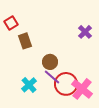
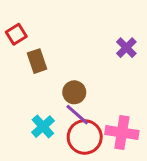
red circle: (66, 84) -> (85, 137), moved
pink cross: (82, 89) -> (122, 133), turned -30

